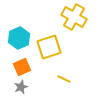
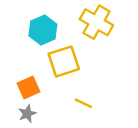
cyan hexagon: (19, 38) -> (43, 30), moved

